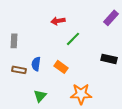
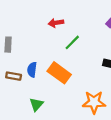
orange rectangle: (61, 67) -> (59, 73), size x1.5
orange star: (81, 94) -> (94, 102), moved

